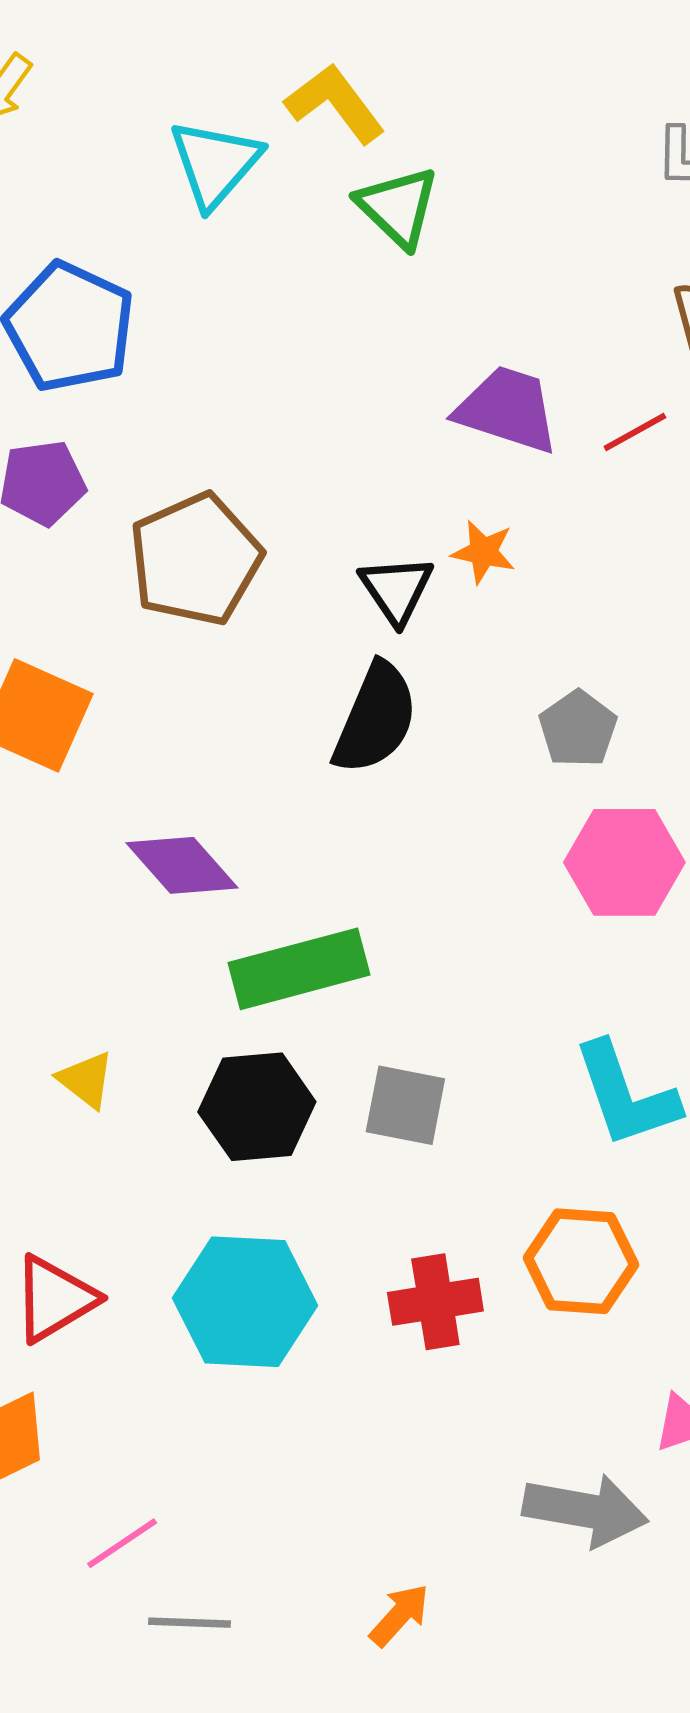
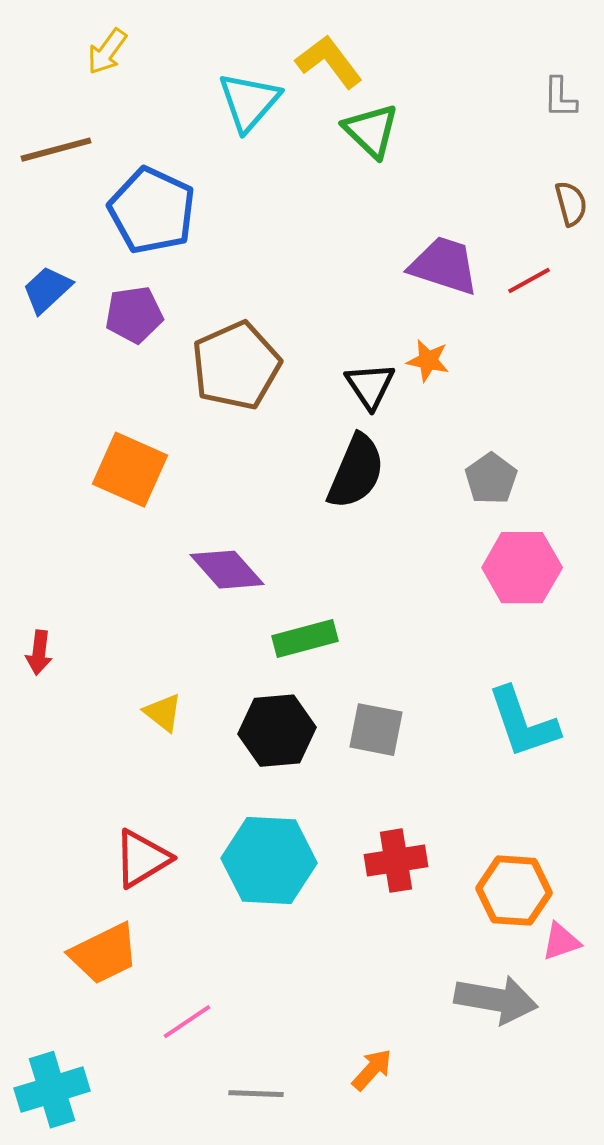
green rectangle: (299, 969) -> (305, 639), size x0.7
orange hexagon: (581, 1261) -> (514, 891), moved
gray line: (189, 1623) -> (256, 1094), moved

